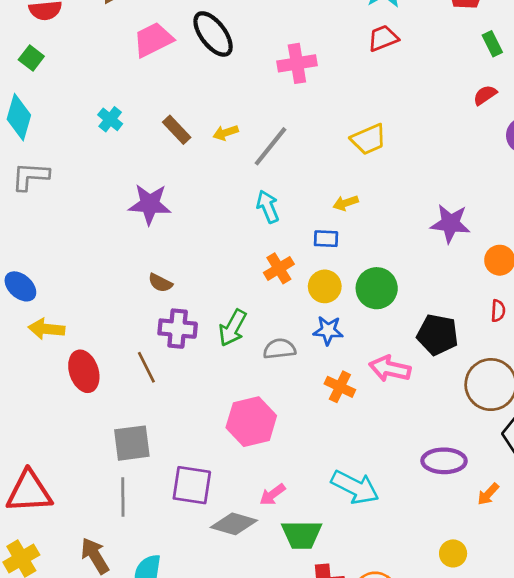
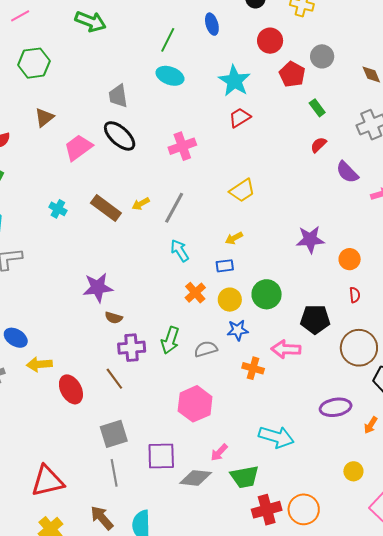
brown rectangle: (177, 130) -> (106, 208), size x1.4
purple star: (150, 204) -> (98, 288), moved

